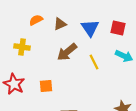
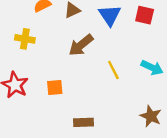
cyan arrow: (124, 56) -> (152, 68), moved
yellow line: (94, 62) -> (113, 70), moved

